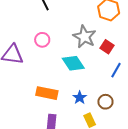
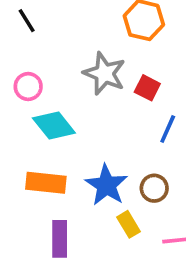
cyan diamond: (73, 63) -> (54, 126), moved
blue star: (80, 98) -> (106, 185), size x1.6

